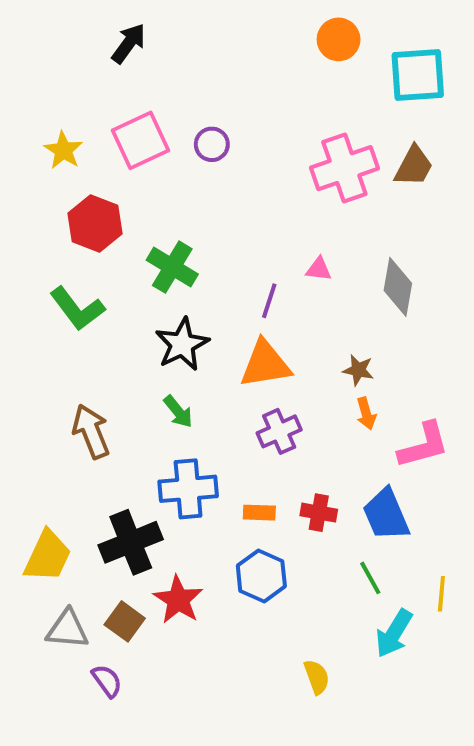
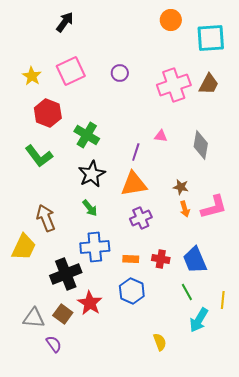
purple circle: (212, 144) -> (120, 73), moved
pink L-shape: (424, 445) -> (214, 207), moved
yellow trapezoid: (48, 556) -> (24, 247), moved

